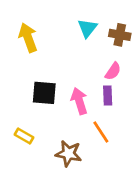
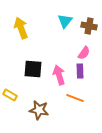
orange line: (101, 132) -> (75, 98), turned -36
yellow rectangle: (24, 136) -> (10, 95), moved
brown star: (68, 154) -> (39, 110), moved

